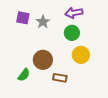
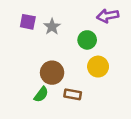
purple arrow: (74, 13) -> (108, 16), moved
green semicircle: (24, 75) -> (41, 94), moved

